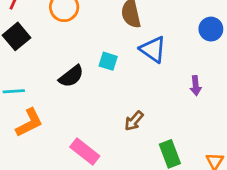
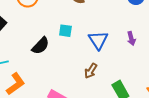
blue triangle: (153, 49) -> (98, 40), moved, turned 30

